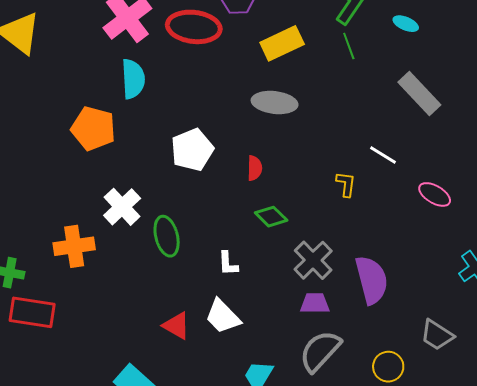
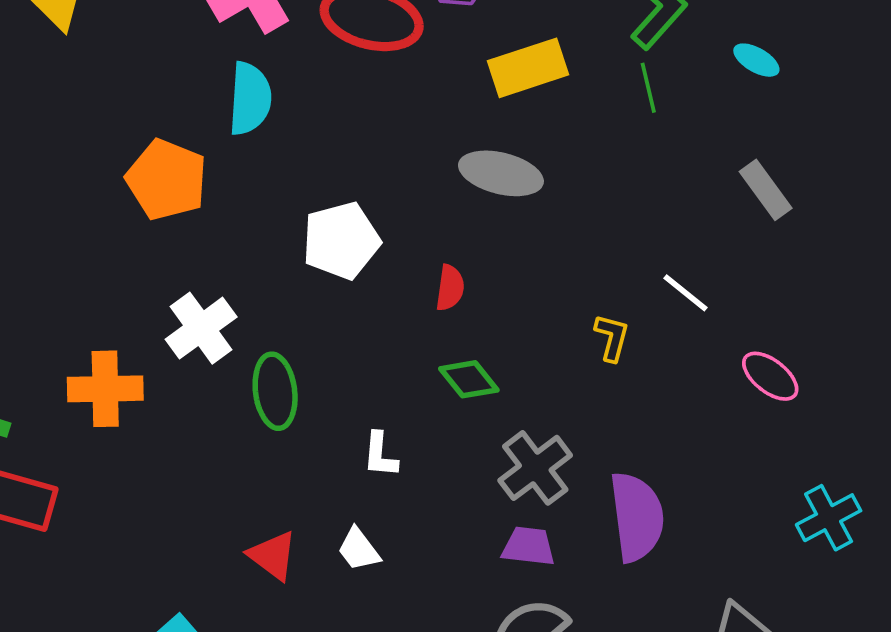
gray rectangle: (419, 94) -> (766, 190), size x0.7
white trapezoid: (223, 316) -> (359, 549), size x0.7

